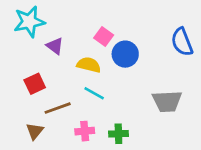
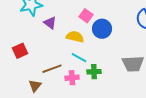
red square: (35, 84) -> (20, 51), moved
pink cross: (85, 131) -> (72, 78), moved
green cross: (118, 134) -> (94, 72), moved

